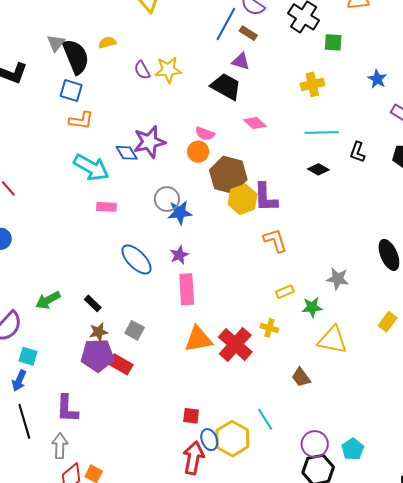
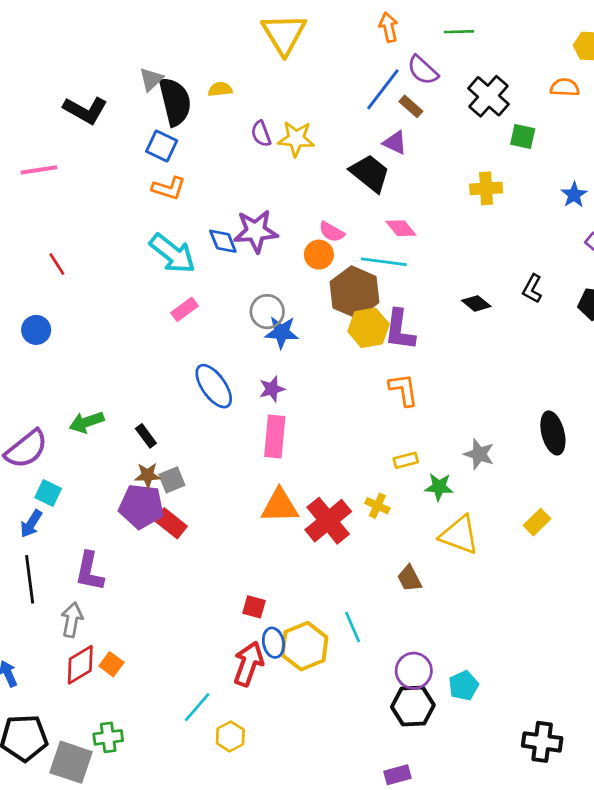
cyan line: (322, 133) -> (384, 262), moved
pink rectangle: (106, 207) -> (185, 309), turned -48
gray square: (135, 330) -> (172, 480), moved, turned 30

